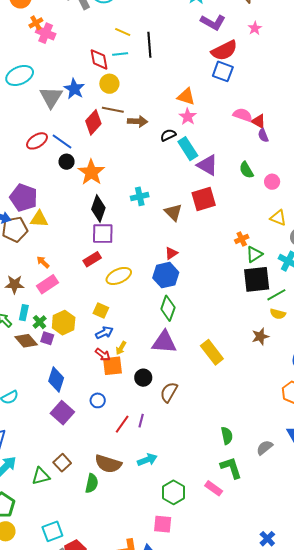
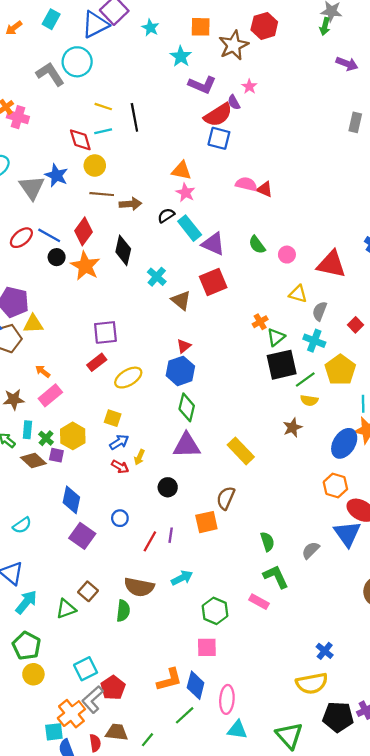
red diamond: (93, 122) -> (84, 231), moved
purple semicircle: (263, 135) -> (234, 102), moved
cyan cross: (140, 196) -> (157, 277), moved, turned -30
black diamond: (98, 208) -> (123, 250), moved
orange square: (113, 366) -> (206, 522), moved
brown semicircle: (169, 392) -> (226, 498), moved

